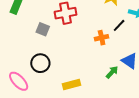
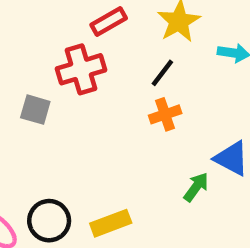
black line: (119, 25) -> (162, 73), moved
black circle: (40, 63) -> (49, 221), moved

